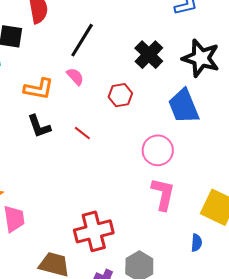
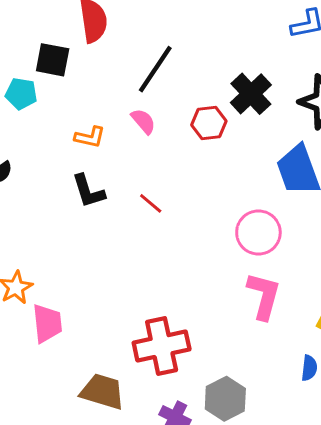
orange L-shape: (39, 89) -> (90, 137), size x0.7
red hexagon: (120, 95) -> (209, 123), moved

